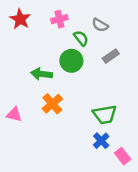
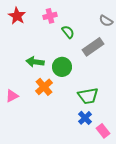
gray semicircle: (100, 25) -> (106, 21), moved
gray rectangle: (111, 56) -> (93, 47), size x1.5
green circle: (71, 61) -> (62, 67), moved
pink triangle: (14, 114) -> (12, 96), turned -40

